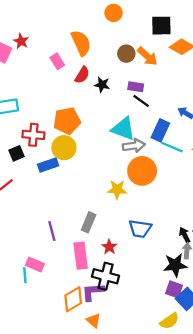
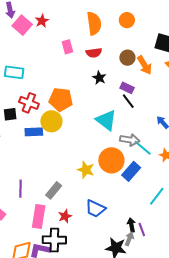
orange semicircle: (81, 43) -> (94, 23), moved
red semicircle: (82, 75) -> (94, 53), moved, turned 35
blue rectangle: (160, 130) -> (131, 171), moved
gray arrow: (134, 146) -> (130, 140), moved
black cross: (105, 276) -> (54, 240), turned -30

